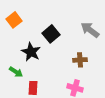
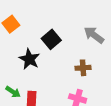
green arrow: (16, 72) -> (13, 92), moved

